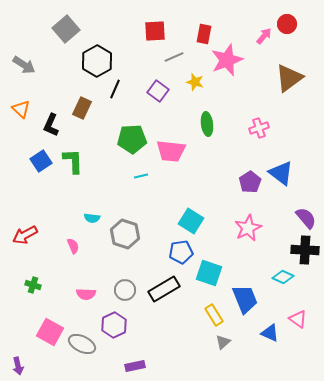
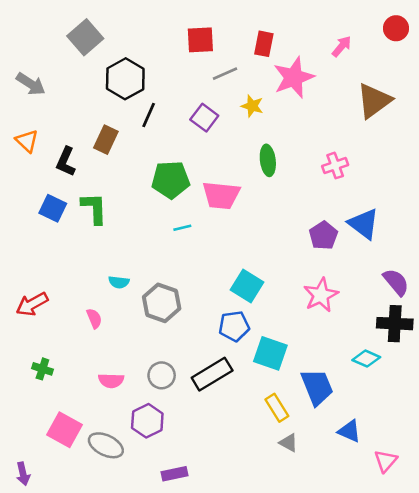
red circle: (287, 24) -> (396, 28), moved
blue square: (41, 161) -> (53, 208), turned -30
pink triangle: (298, 319) -> (386, 461), moved, turned 36
gray triangle: (223, 342) -> (289, 443), turned -49

